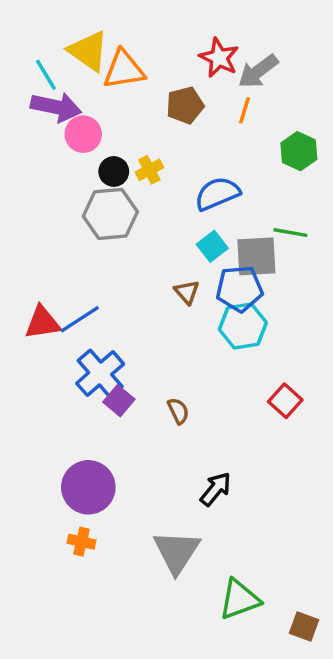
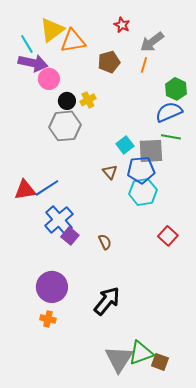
yellow triangle: (88, 51) -> (52, 30), turned 48
red star: (219, 58) -> (122, 25), moved, size x0.7
blue semicircle: (217, 194) -> (169, 112), moved
black arrow: (216, 489) -> (107, 301), moved, size x1.4
gray triangle: (177, 552) -> (119, 359), moved
brown square: (304, 627) -> (160, 362), moved

